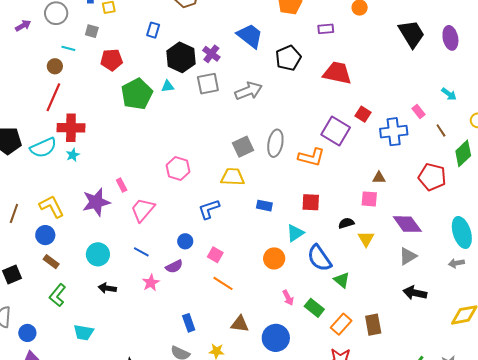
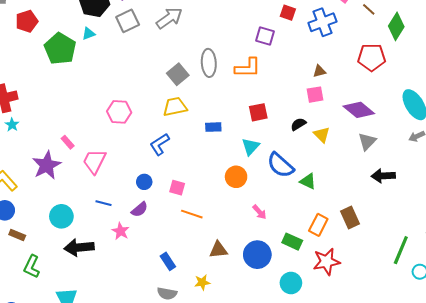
purple square: (336, 131) -> (265, 36), size x0.7
black arrow: (107, 288) -> (79, 247), size x1.6
green rectangle: (314, 308) -> (292, 242), moved

